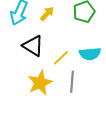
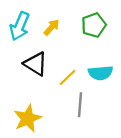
yellow star: (40, 83) -> (28, 118), moved

